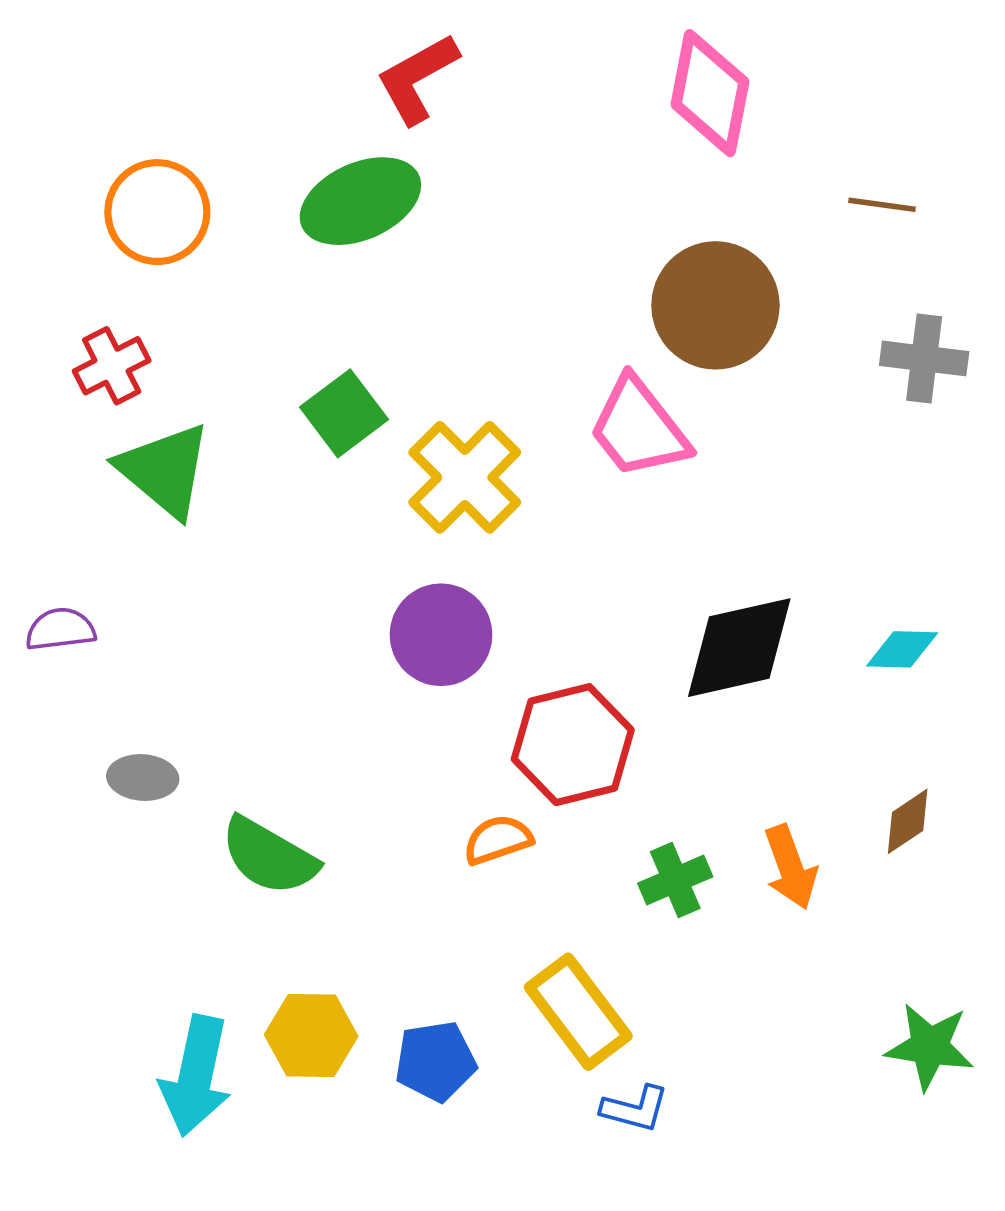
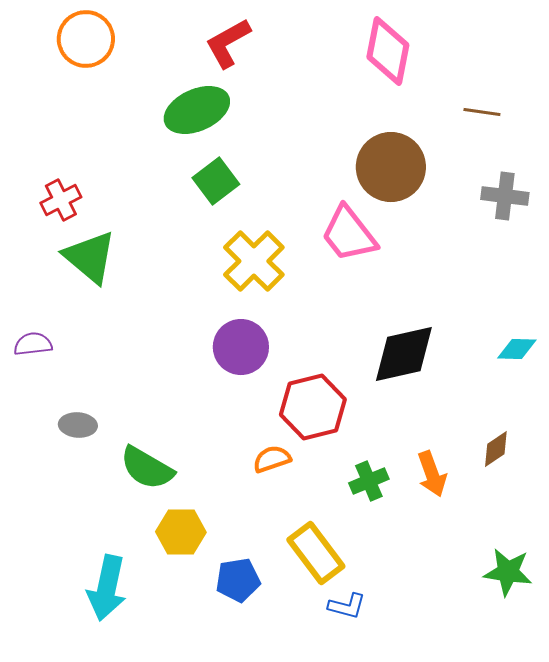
orange circle: (157, 212) -> (86, 39), moved
green square: (344, 413) -> (216, 181), moved
cyan diamond: (902, 649) -> (517, 349), moved
yellow hexagon: (311, 1036) -> (181, 532), moved

